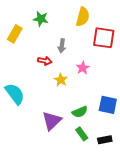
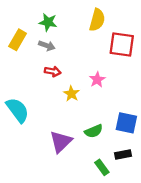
gray arrow: (62, 46) -> (47, 46), moved, turned -80
green rectangle: (82, 134) -> (102, 167), moved
black rectangle: (105, 140) -> (123, 155), moved

